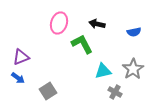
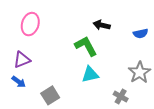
pink ellipse: (59, 23) -> (30, 24), moved
cyan triangle: (103, 71) -> (90, 74), moved

